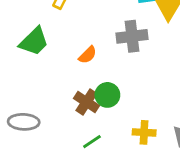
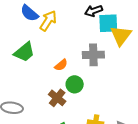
green circle: (107, 95) -> (75, 84), moved

